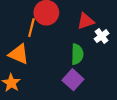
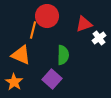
green semicircle: (77, 54) -> (63, 55), moved
purple square: (73, 80) -> (52, 79), moved

